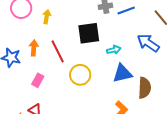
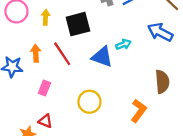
black square: (89, 33) -> (78, 24), moved
blue triangle: (122, 73) -> (102, 57), moved, turned 40
yellow circle: (80, 75) -> (89, 102), moved

